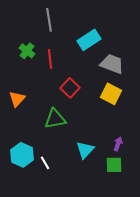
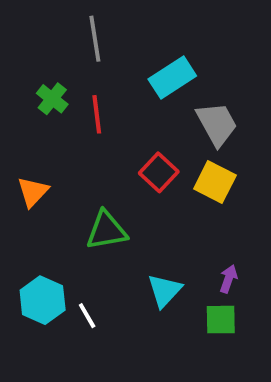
gray trapezoid: (112, 64) -> (217, 124), turned 40
red square: (70, 88) -> (159, 172), moved

